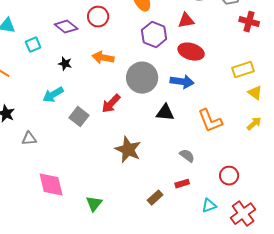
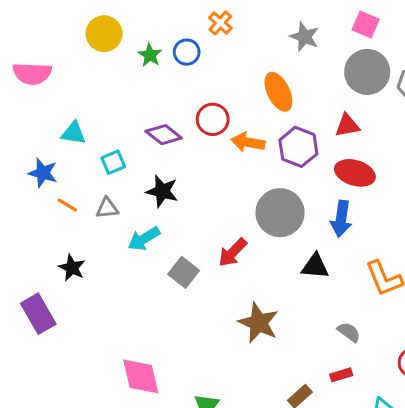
orange arrow: (103, 58) -> (248, 142), moved
black star: (65, 64) -> (162, 191), size x1.5
blue arrow: (182, 82) -> (341, 219), turned 90
gray triangle: (29, 139) -> (107, 208), moved

